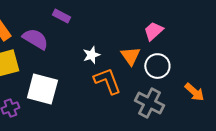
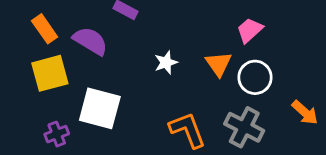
orange L-shape: (107, 81) -> (188, 130), moved

